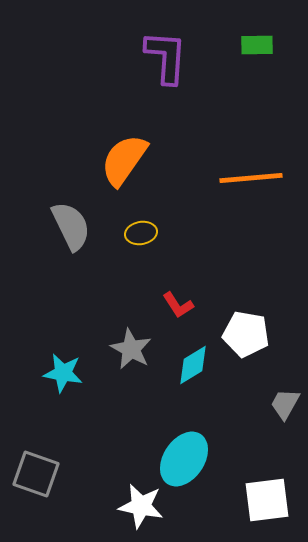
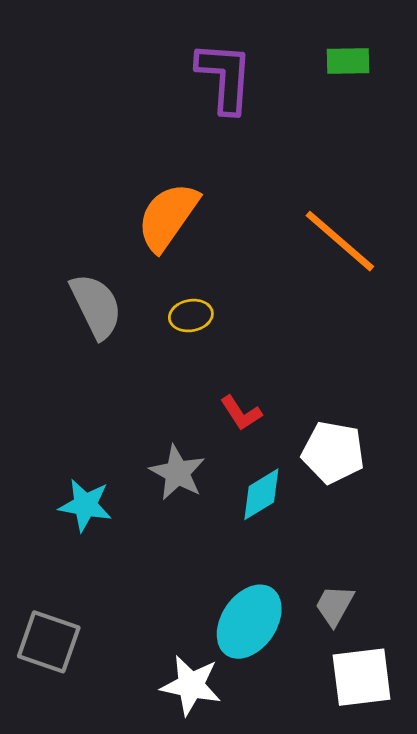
orange line: (251, 178) -> (340, 241), turned 46
gray trapezoid: (285, 404) -> (334, 605), moved

